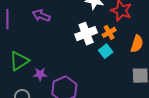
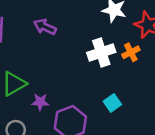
cyan square: (106, 51) -> (112, 103), moved

